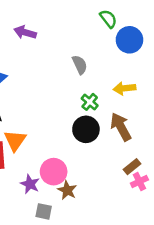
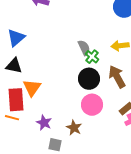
gray semicircle: (80, 65) -> (84, 48), moved
pink circle: (54, 172) -> (92, 105), moved

